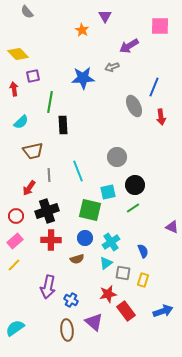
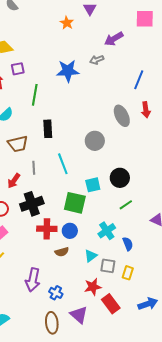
gray ellipse: (134, 106) -> (122, 116), moved
black rectangle: (63, 125) -> (48, 129), moved
gray circle: (117, 157) -> (95, 141), moved
green line: (133, 208) -> (126, 205), moved
red cross: (51, 240) -> (47, 229), moved
cyan cross: (111, 242) -> (107, 231), moved

